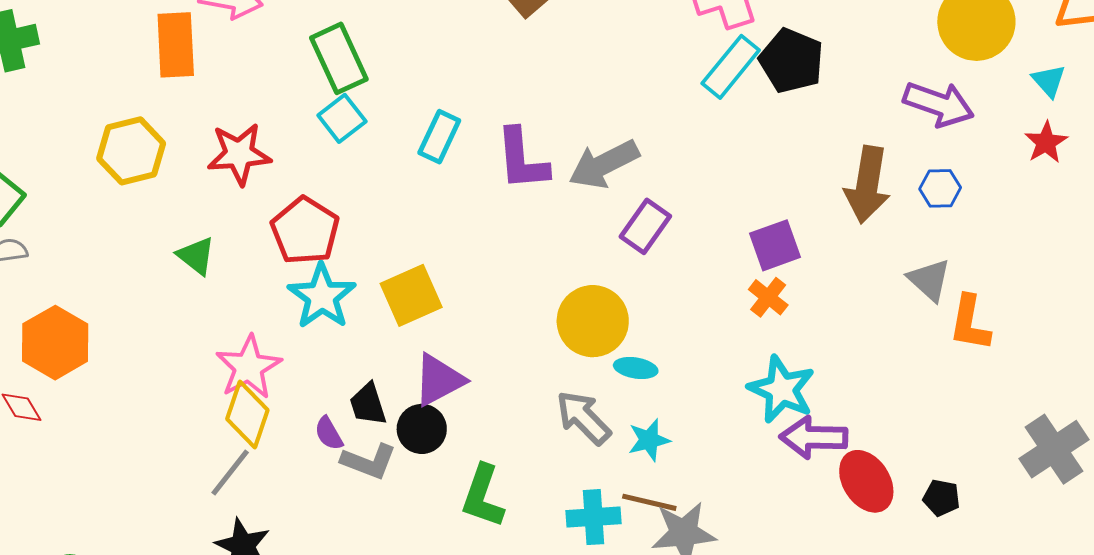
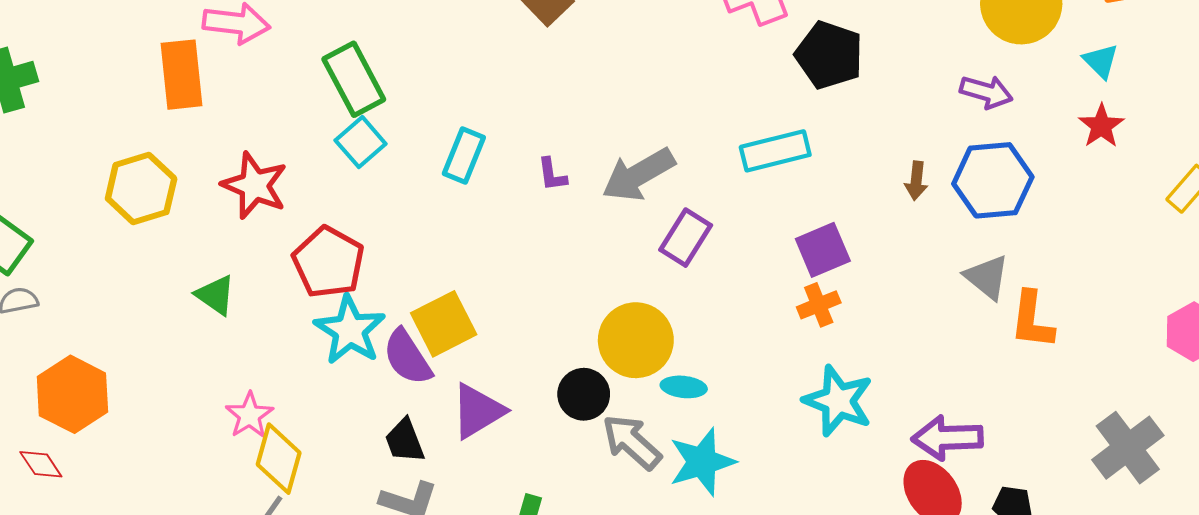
cyan rectangle: (731, 67) -> (775, 151), moved, turned 40
purple arrow: (939, 104) -> (986, 92), size x0.7
red star: (239, 154) -> (255, 185), turned 30
purple L-shape: (522, 159) -> (552, 175), size x0.5
brown arrow: (867, 185) -> (916, 181), size x0.5
blue hexagon: (940, 188) -> (993, 180), size x1.8
orange cross: (768, 297) -> (819, 305), turned 33
pink star: (249, 367) -> (249, 415), moved, size x0.7
black circle: (422, 429) -> (584, 394), moved
purple semicircle: (329, 433) -> (407, 357), moved, size x1.6
purple arrow: (814, 437) -> (947, 438), moved
cyan star: (649, 440) -> (702, 462), size x1.5

